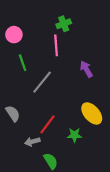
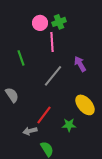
pink circle: (14, 35) -> (40, 23), moved
gray line: (42, 82) -> (53, 76), moved
gray semicircle: (13, 113) -> (12, 95), moved

